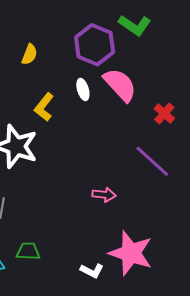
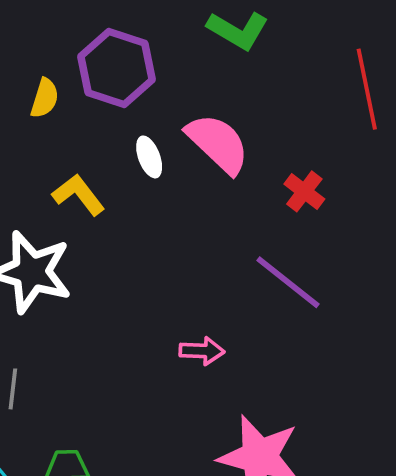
purple hexagon: (95, 45) -> (116, 68), moved
yellow L-shape: (44, 107) -> (79, 195), turned 108

